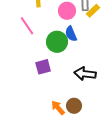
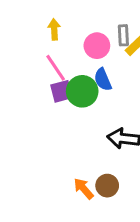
pink line: (27, 26) -> (56, 68), moved
purple square: (43, 67) -> (62, 91), moved

